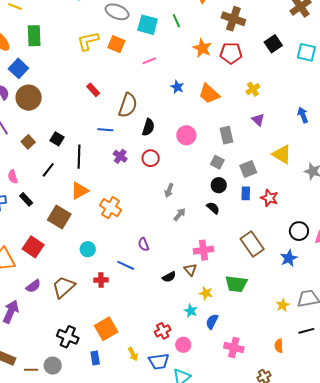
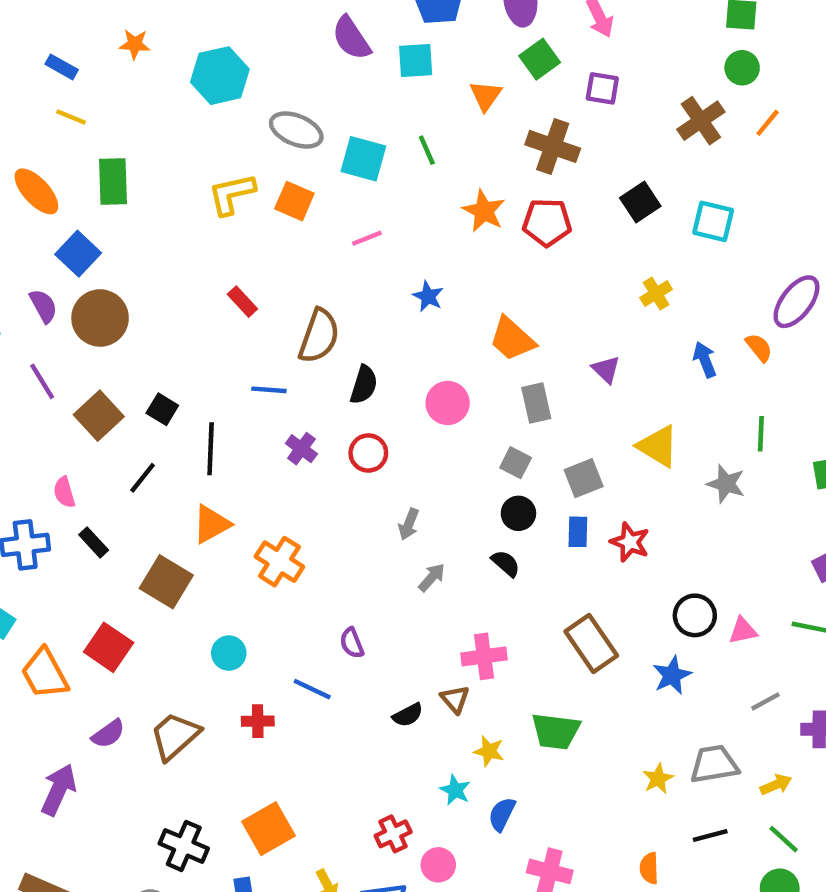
yellow cross: (253, 89) -> (656, 294), moved
orange trapezoid: (209, 94) -> (512, 339), moved
brown square: (28, 142) -> (99, 416), size x1.5

